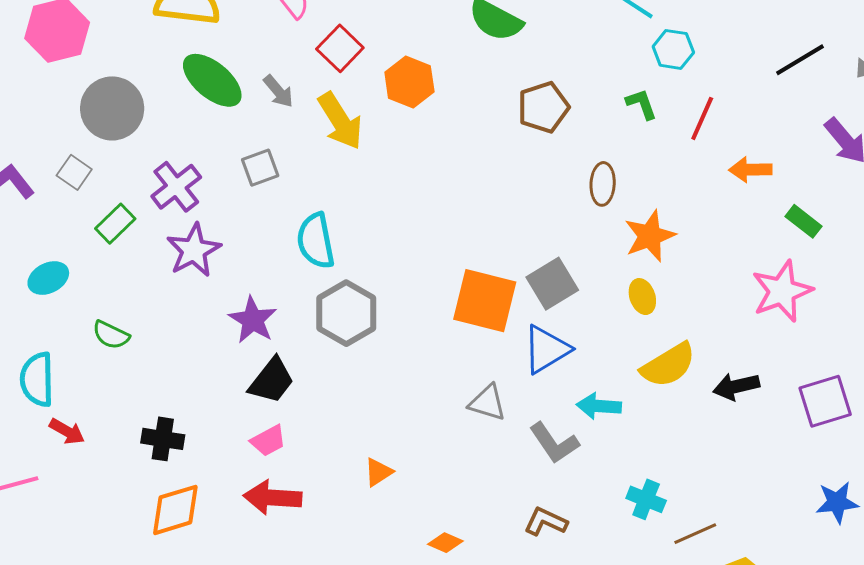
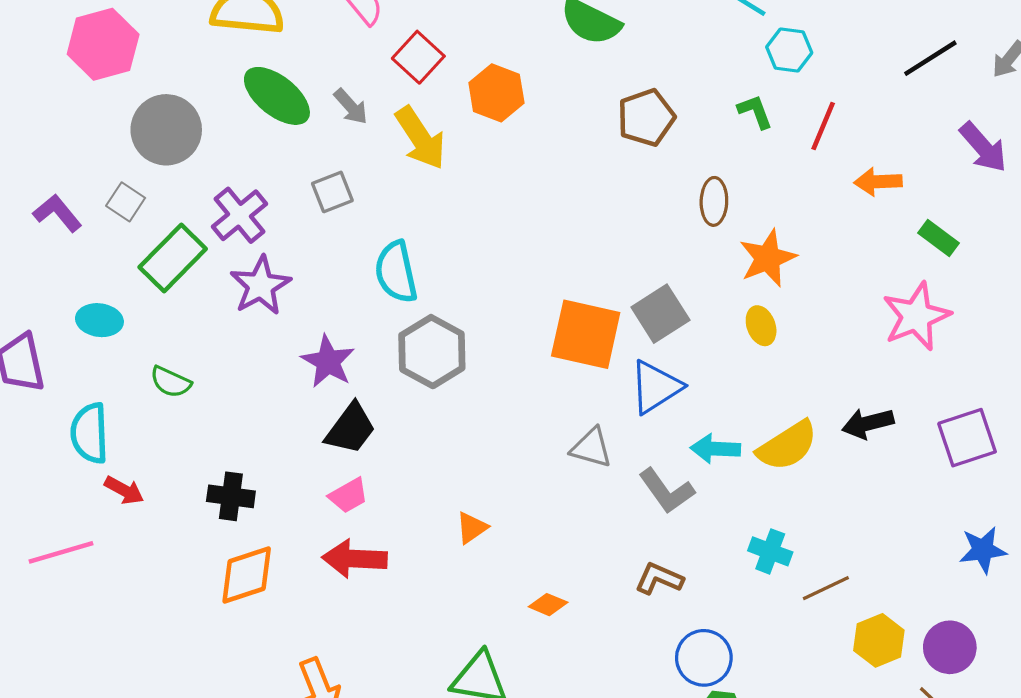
green rectangle: (115, 224) -> (173, 258), size x1.5
cyan ellipse: (48, 278) -> (99, 320), turned 36
yellow semicircle: (668, 365) -> (787, 446), moved

